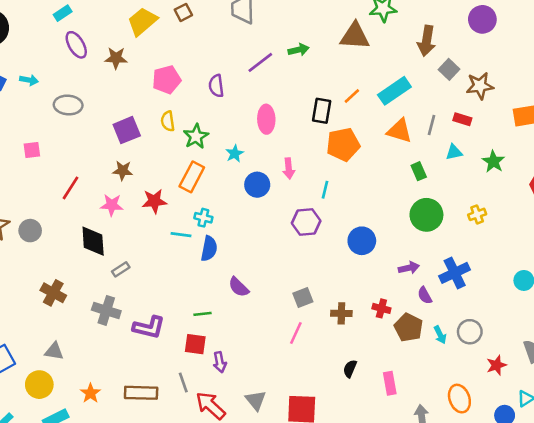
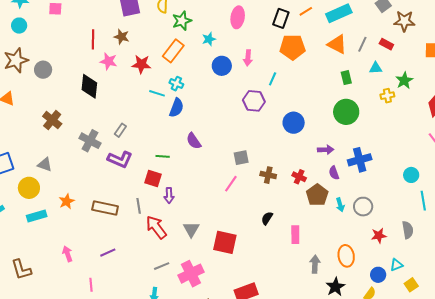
red line: (70, 188) -> (93, 39), moved, turned -42
yellow cross: (477, 214) -> (387, 96), moved
gray rectangle: (121, 269) -> (120, 130), moved, turned -32

